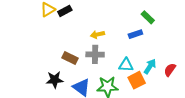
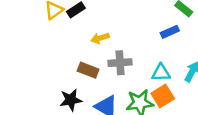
yellow arrow: (97, 34) -> (100, 38), moved
orange square: (137, 80) -> (163, 96), moved

